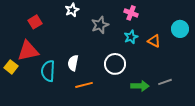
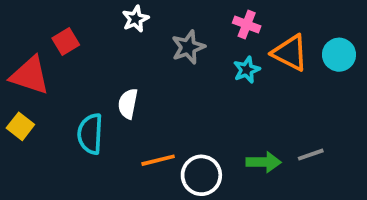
orange triangle: (154, 41) -> (290, 53), moved, size x1.5
red triangle: (28, 51) -> (30, 75), moved, turned 30
white semicircle: (73, 63) -> (128, 104), moved
white circle: (115, 64) -> (201, 175), moved

